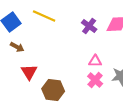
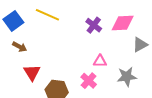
pink cross: (95, 80) -> (89, 81), moved

